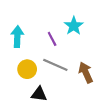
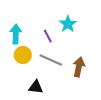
yellow circle: (27, 69) -> (23, 55), moved
brown arrow: (86, 72) -> (79, 67), turned 36

